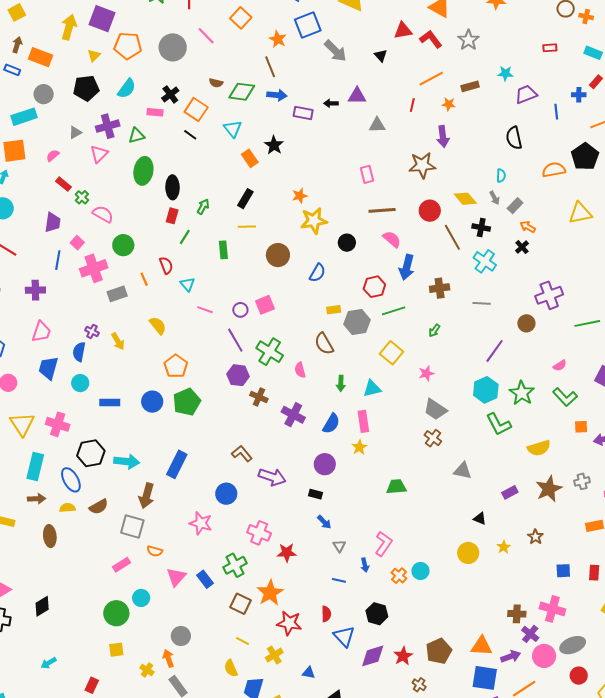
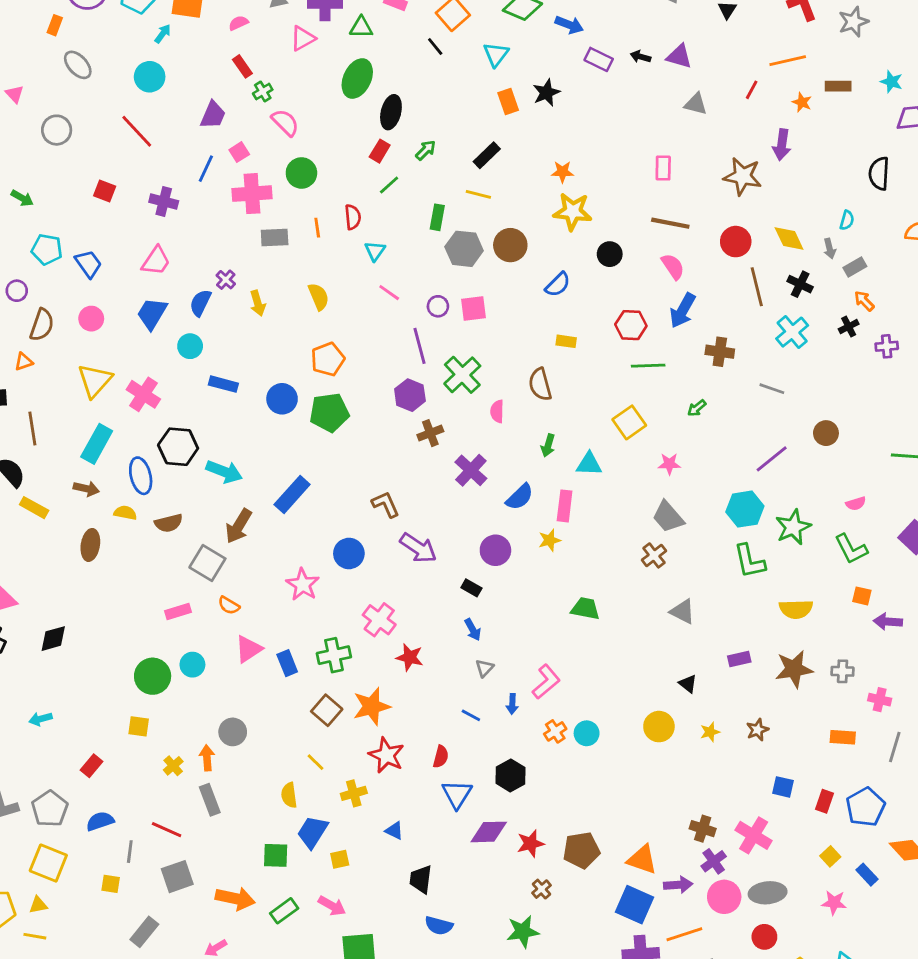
purple cross: (549, 295) -> (887, 346), moved, size x0.6
gray hexagon: (357, 322) -> (464, 249), moved
brown cross: (259, 397) -> (430, 433), turned 30

